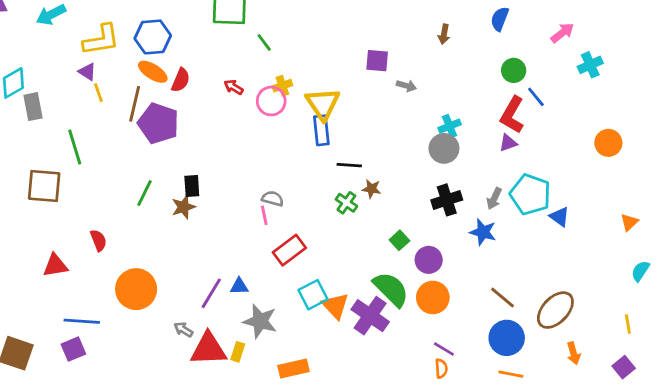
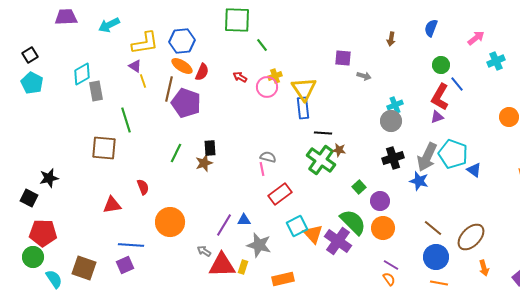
gray arrow: (494, 199) -> (427, 157), size x1.8
green cross: (346, 203) -> (321, 160), size x1.8
orange semicircle: (441, 369) -> (389, 279), turned -32

